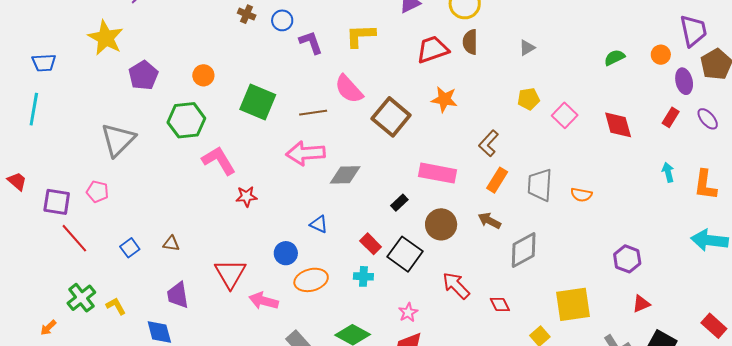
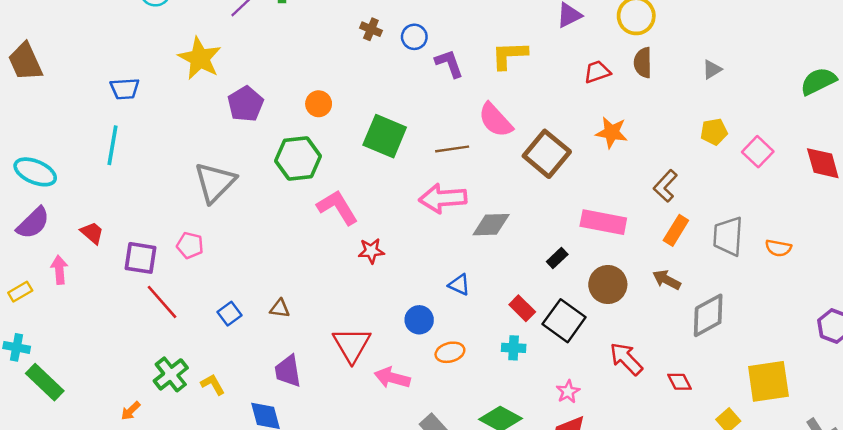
red trapezoid: (433, 49) -> (597, 72), size x0.7
green semicircle: (614, 58) -> (818, 81), size x1.4
orange ellipse: (311, 280) -> (450, 352), size x0.7

